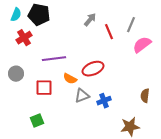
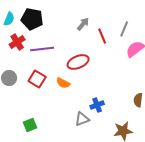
purple line: (54, 59) -> (42, 49), moved
red ellipse: (93, 69) -> (78, 62), moved
red square: (44, 88) -> (37, 79), moved, turned 30
gray triangle: (82, 96) -> (82, 119), moved

